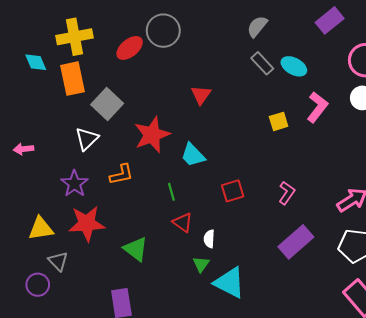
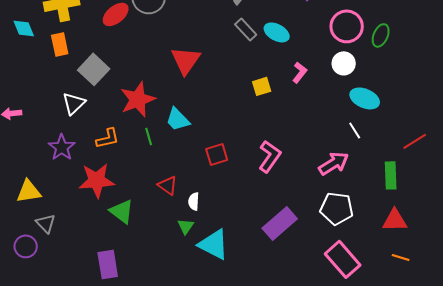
orange rectangle: (72, 79) -> (60, 44), size x0.7
red triangle: (201, 95) -> (186, 60), size x1.5
pink L-shape: (317, 107) -> (300, 72), size x0.7
green line: (171, 192) -> (149, 136), moved
pink L-shape: (287, 193) -> (270, 156), size x1.4
red star: (87, 223) -> (97, 180), moved
purple rectangle: (296, 242) -> (280, 223), moved

